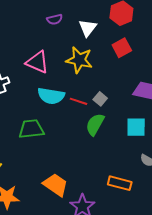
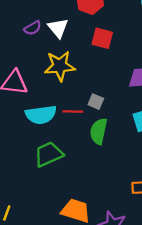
purple semicircle: (55, 19) -> (33, 28), moved
red square: (122, 48) -> (102, 38), turned -30
green trapezoid: (31, 129) -> (49, 154), moved

